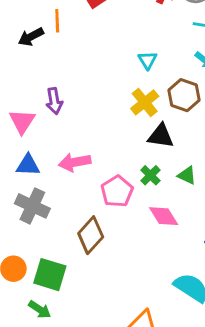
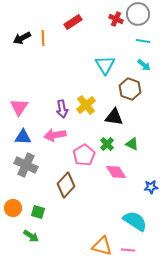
black arrow: (31, 37) -> (22, 38), moved
cyan triangle: (148, 60) -> (105, 65), size x1.5
purple arrow: (54, 101) -> (62, 109), moved
yellow cross: (145, 102) -> (86, 105), moved
green square: (50, 275) -> (38, 212), size x0.6

